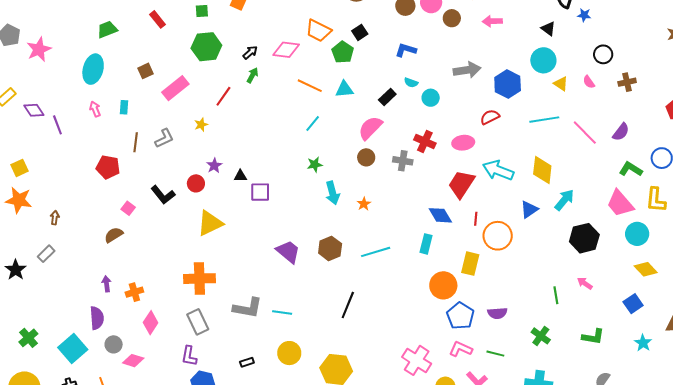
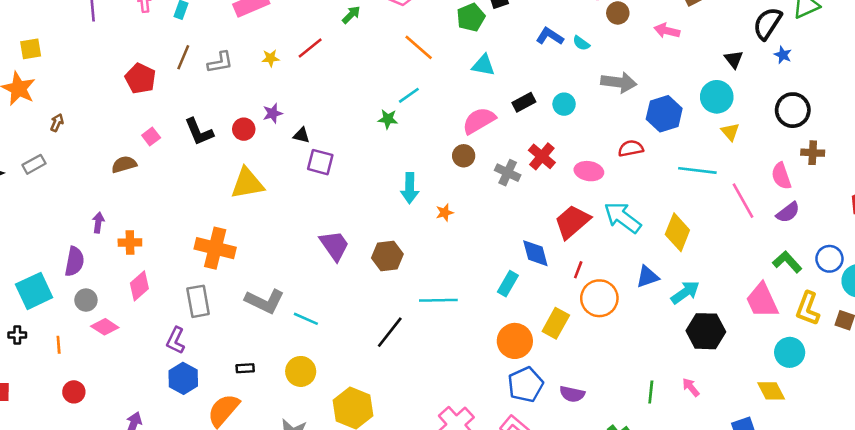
black circle: (603, 54) -> (793, 110), size x1.4
pink semicircle: (589, 82) -> (781, 176), moved, size x1.5
cyan semicircle: (411, 83) -> (581, 43), moved
cyan triangle: (344, 89) -> (483, 65), moved
red line: (223, 96) -> (310, 48), moved
black rectangle: (387, 97) -> (524, 102), moved
green star: (315, 165) -> (388, 119), moved
cyan arrow: (564, 200) -> (685, 292), moved
cyan circle: (637, 234) -> (790, 352), moved
cyan line: (376, 252) -> (438, 300), moved

